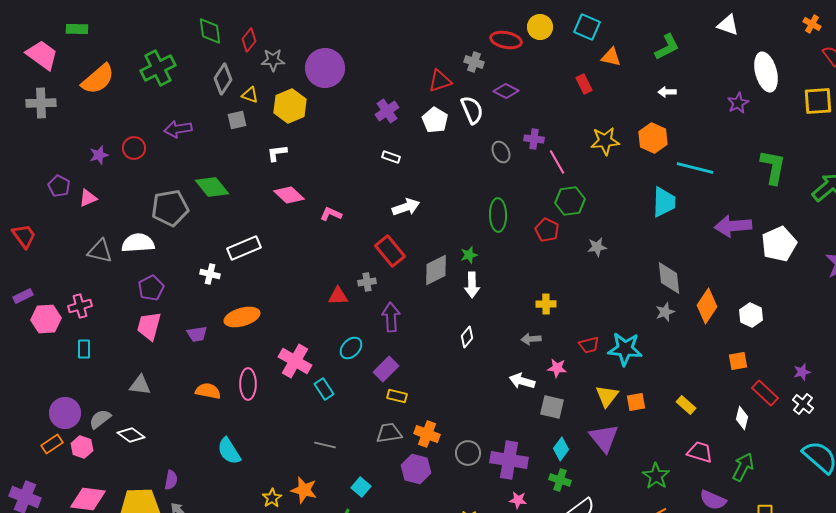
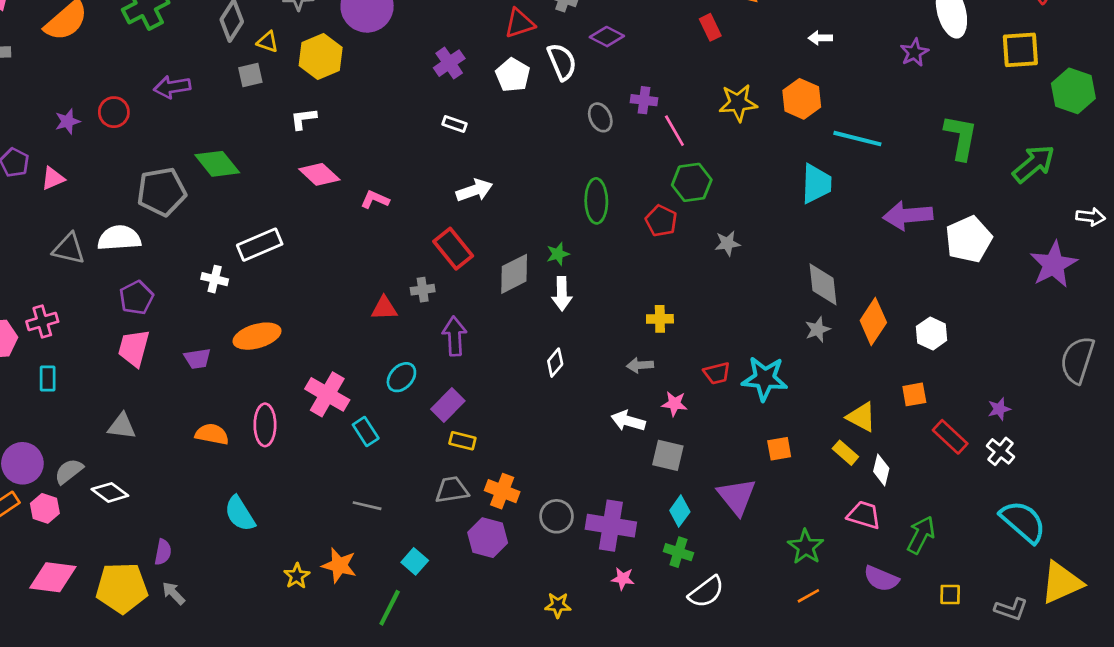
yellow triangle: (607, 396) -> (861, 417), moved, turned -40
white diamond: (742, 418) -> (881, 470), moved

